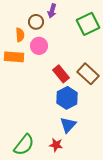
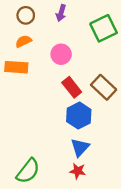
brown circle: (36, 22) -> (26, 15), moved
orange semicircle: (20, 35) -> (23, 41), turned -112
pink circle: (39, 46) -> (61, 54), moved
red star: (56, 145) -> (78, 171), moved

